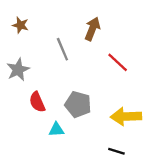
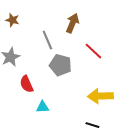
gray pentagon: (78, 104) -> (60, 65), moved

